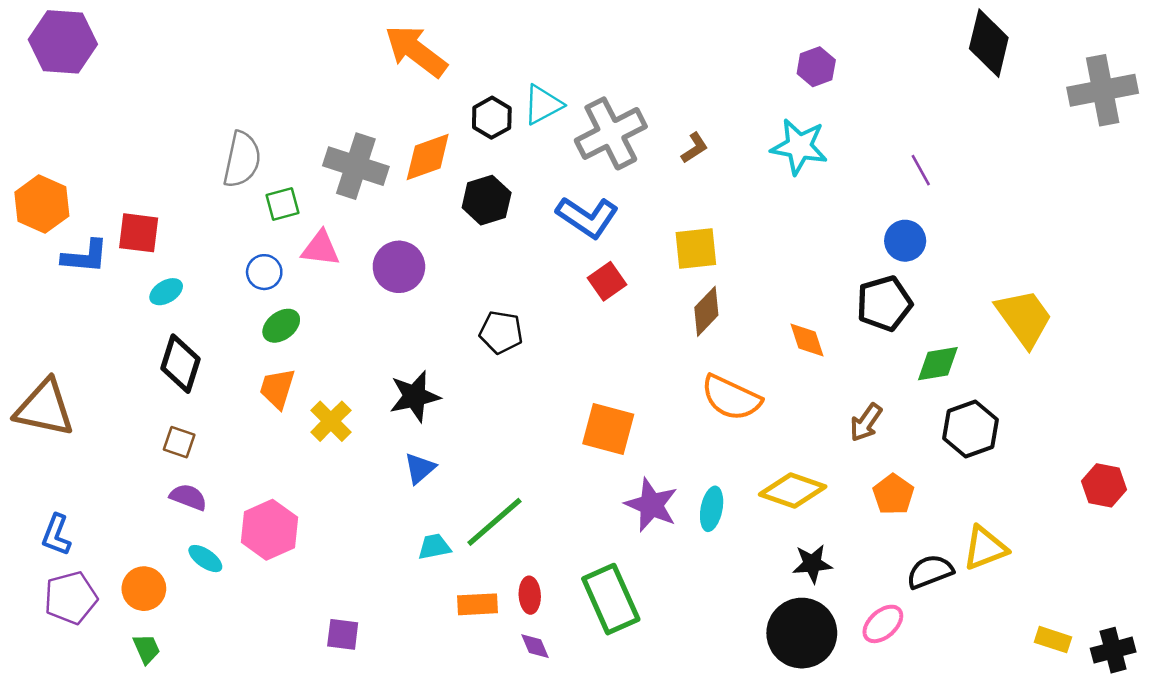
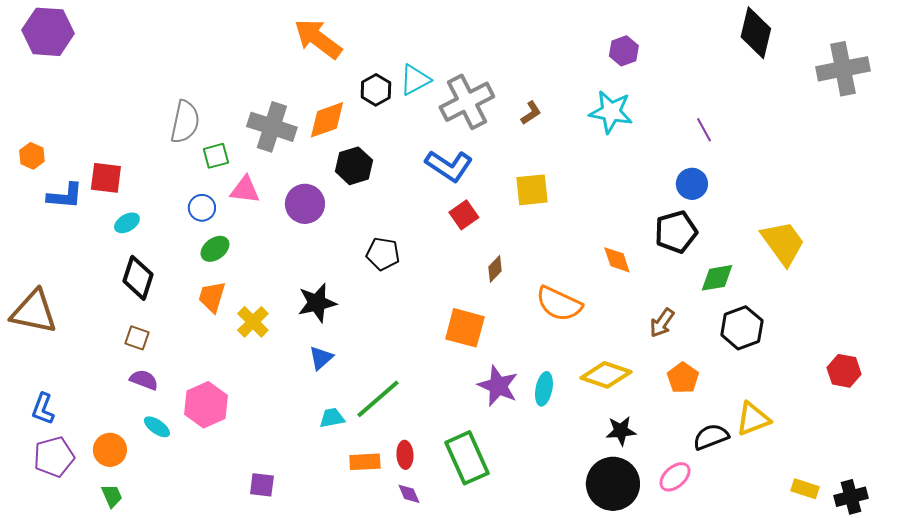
black hexagon: (487, 200) -> (354, 166), moved
orange hexagon: (42, 204) -> (32, 156), size x0.6
brown diamond: (706, 311) -> (495, 269), moved, size x0.7

